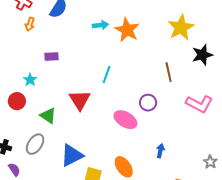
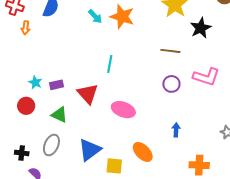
cyan arrow: (100, 25) -> (95, 16), turned 63
purple rectangle: (52, 57) -> (56, 85), moved
brown line: (169, 72) -> (170, 51), turned -60
purple circle: (148, 103) -> (171, 84), moved
pink ellipse: (125, 120) -> (123, 110), moved

